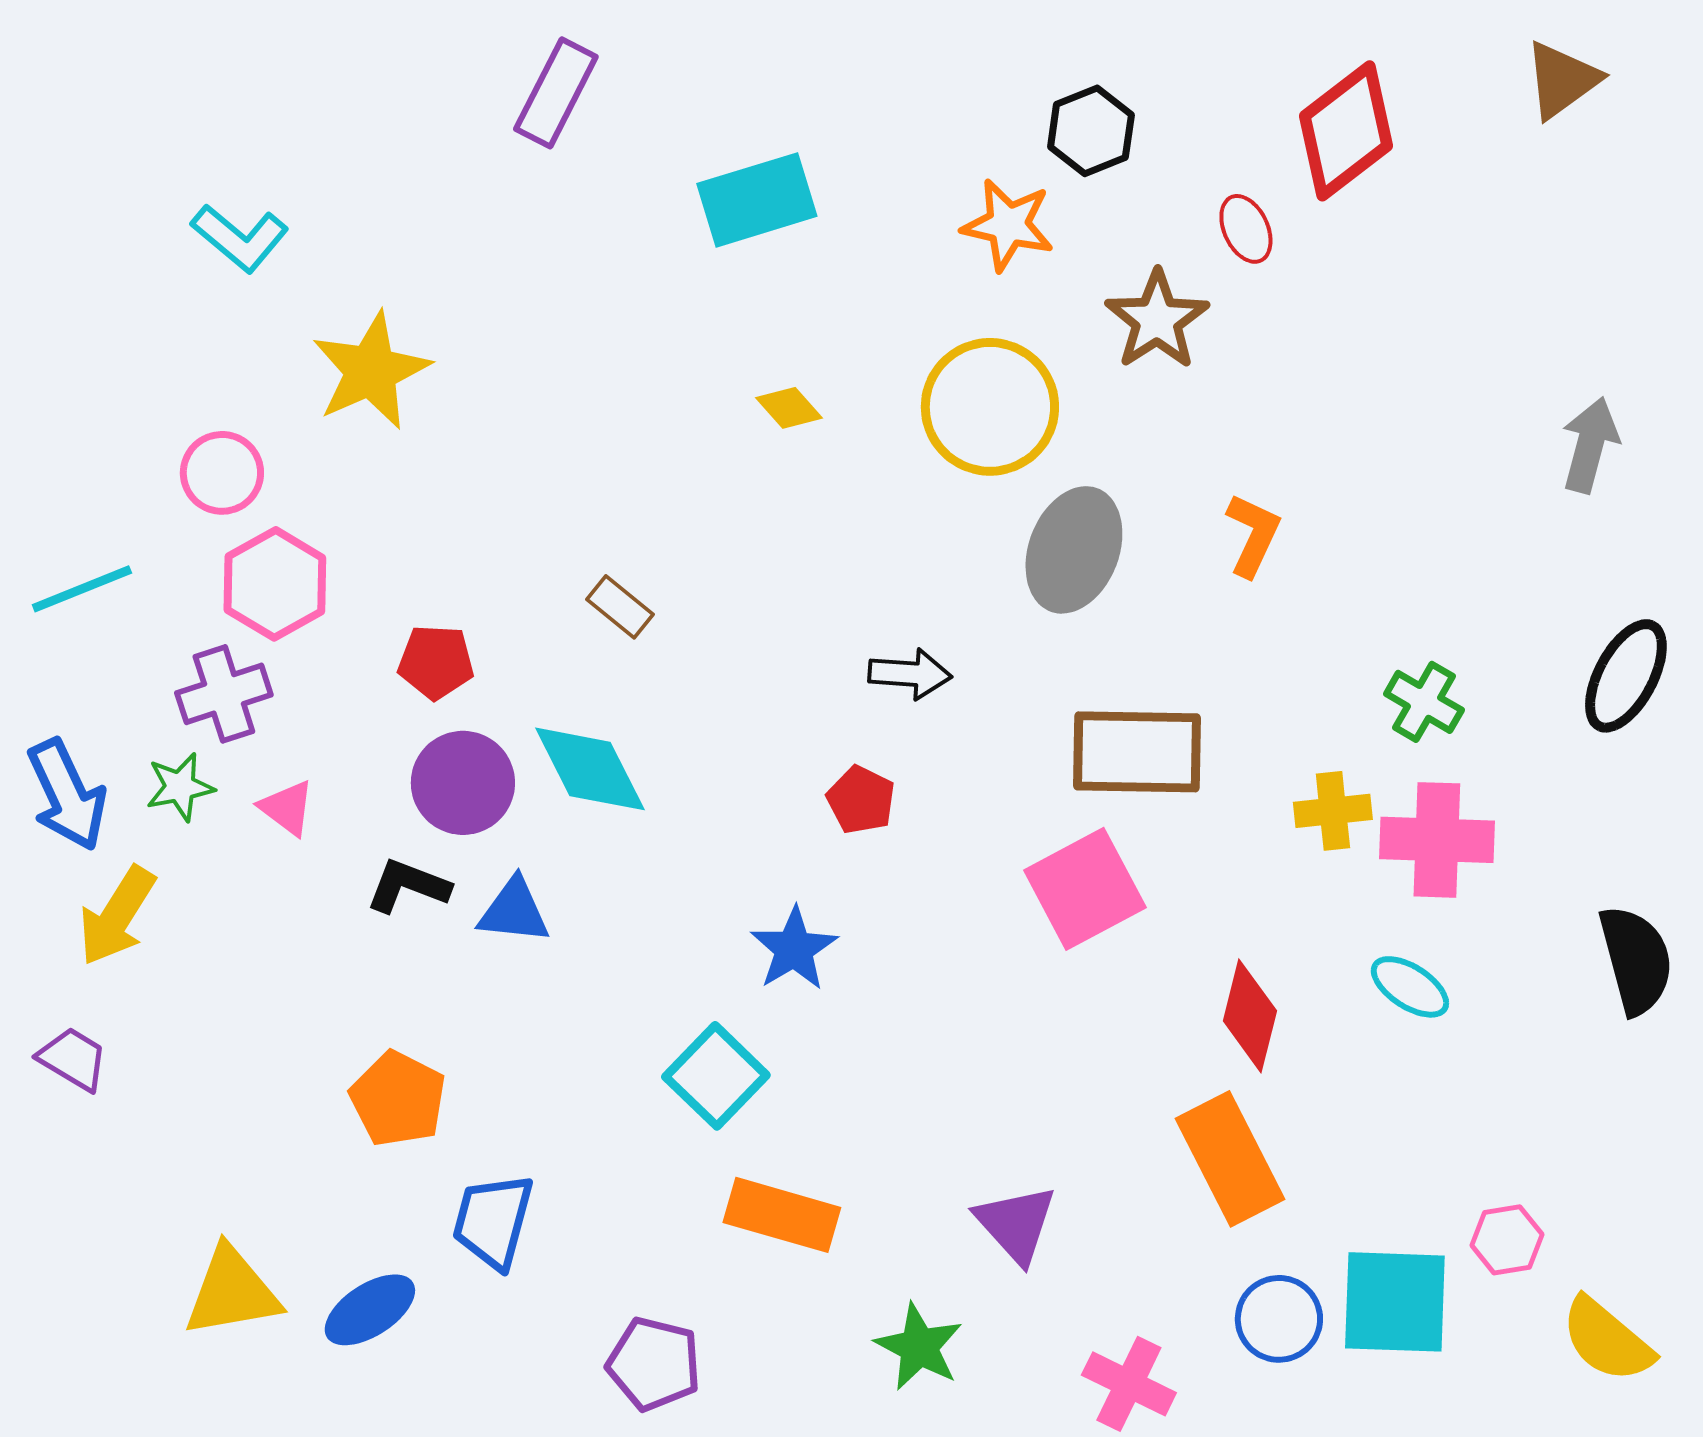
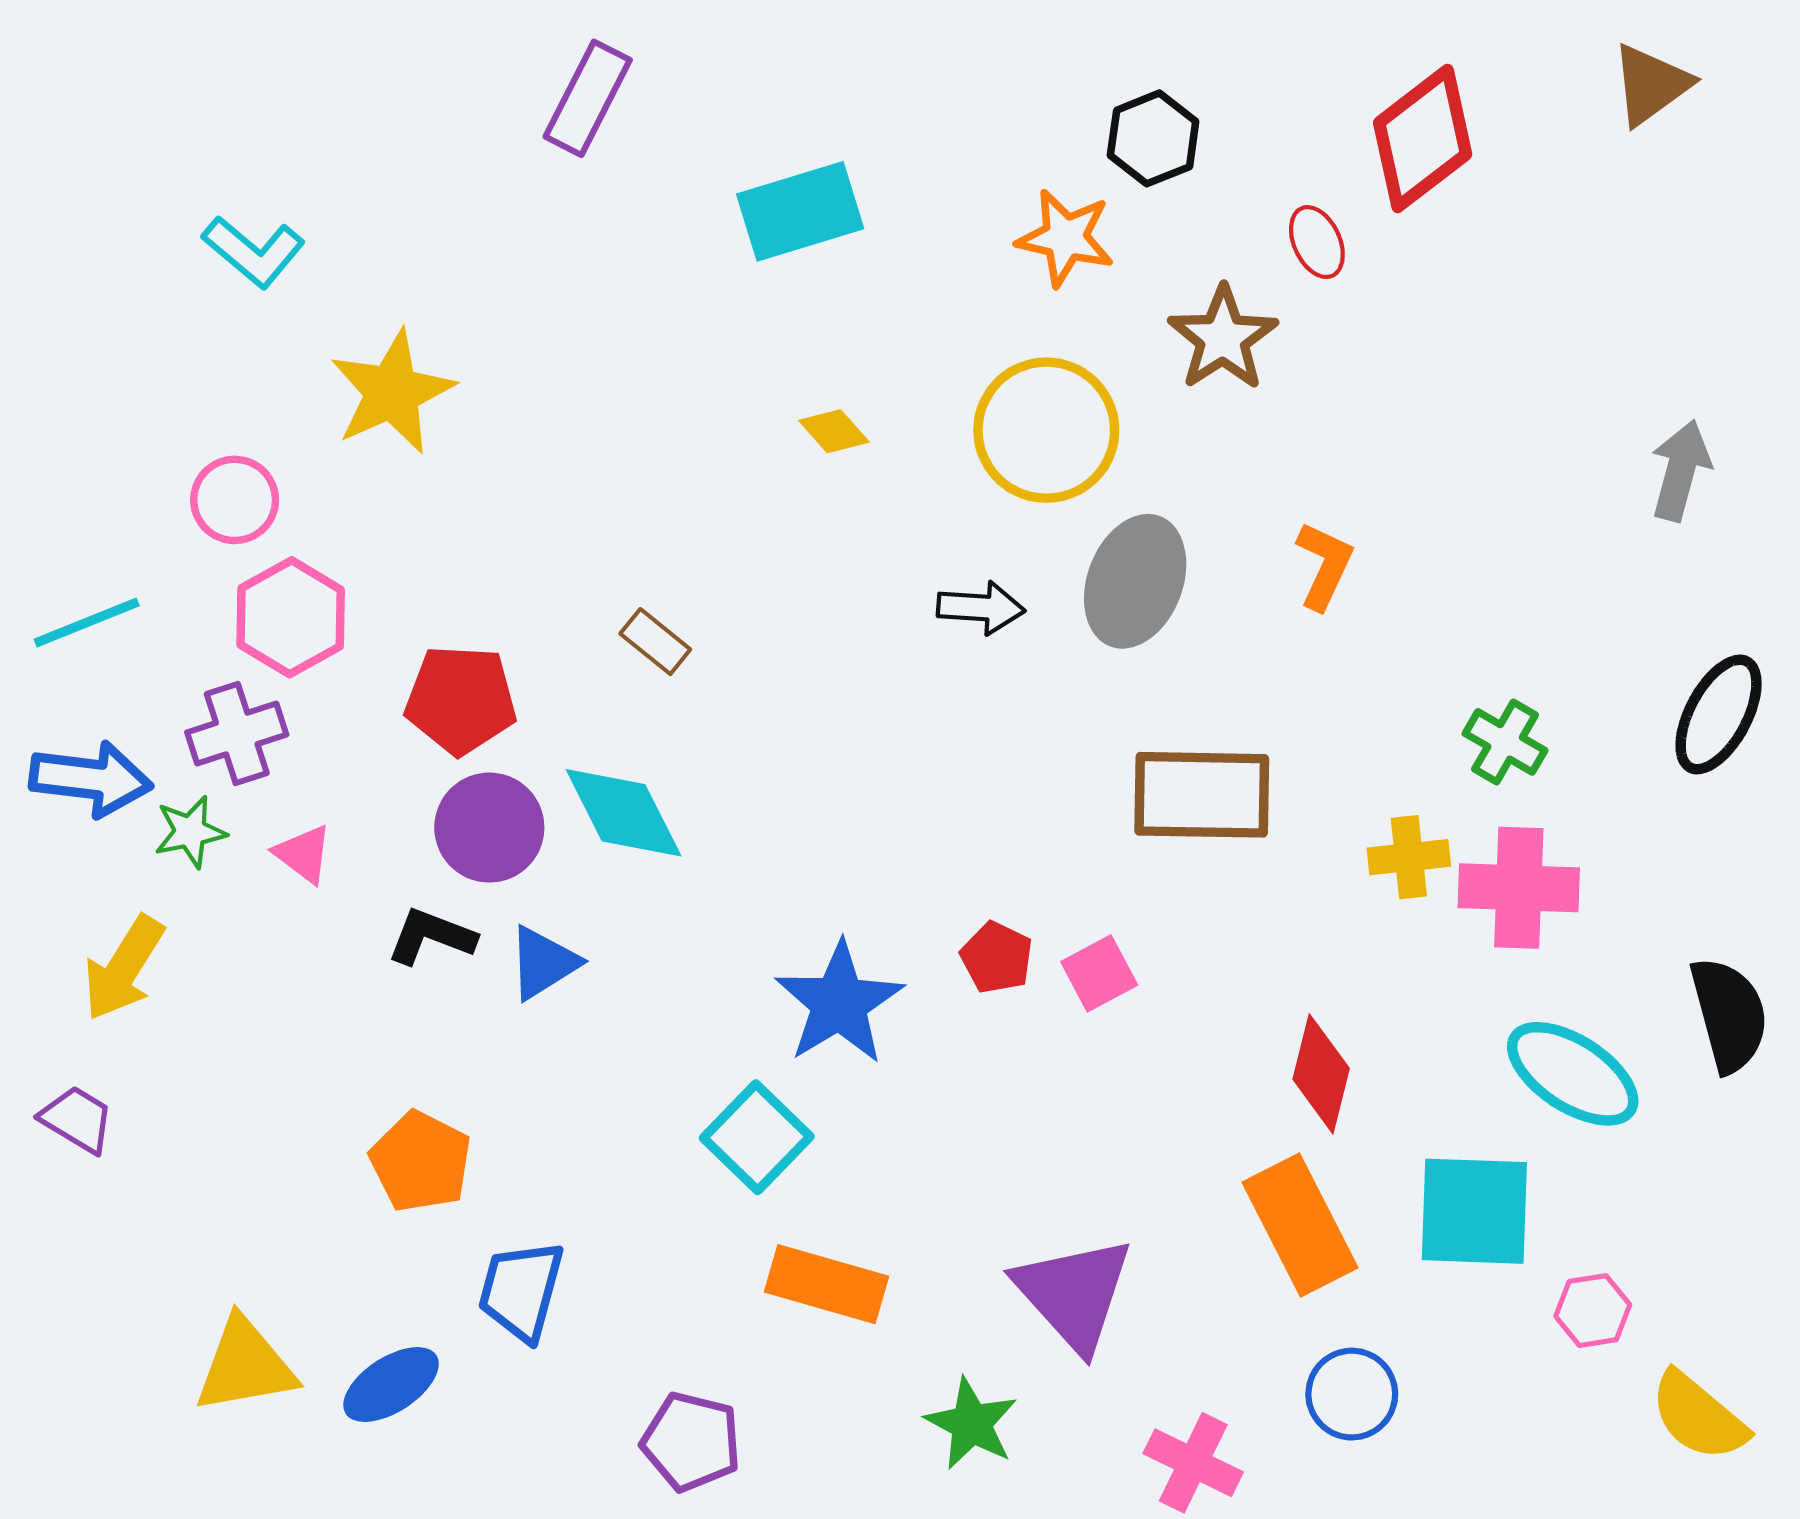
red pentagon: (436, 662) -> (461, 700), size x1.4
black arrow: (910, 674) -> (981, 608), moved
blue arrow: (67, 795) -> (91, 779), moved, turned -58
red pentagon: (861, 800) -> (997, 958), moved
pink square: (1085, 889) -> (1099, 973), moved, size x0.6
blue triangle: (514, 911) -> (543, 963), turned -38
blue star: (794, 949) -> (839, 1003), size x1.4
cyan ellipse: (1410, 987) -> (1573, 1074), moved, size x1.6
purple triangle: (1016, 1224) -> (1074, 1294), size x1.4
cyan square: (1395, 1302) -> (1474, 1211), moved

